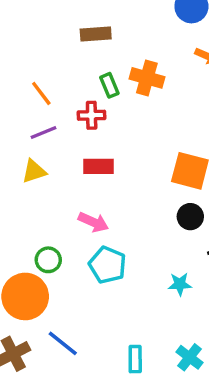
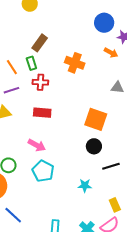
brown rectangle: (96, 34) -> (40, 43), moved, turned -54
green rectangle: (109, 85) -> (31, 63), moved

